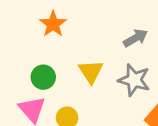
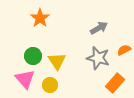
yellow triangle: (91, 72) -> (57, 61), moved

